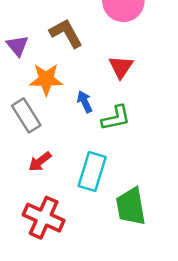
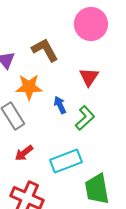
green L-shape: (116, 118) -> (85, 118), turned -30
cyan rectangle: (92, 172) -> (66, 161), turned 52

